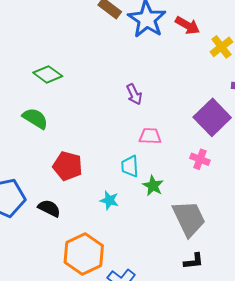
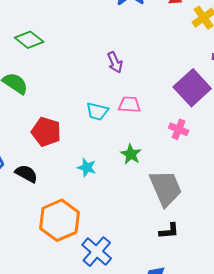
cyan trapezoid: (130, 166) -> (97, 111), moved, turned -75

